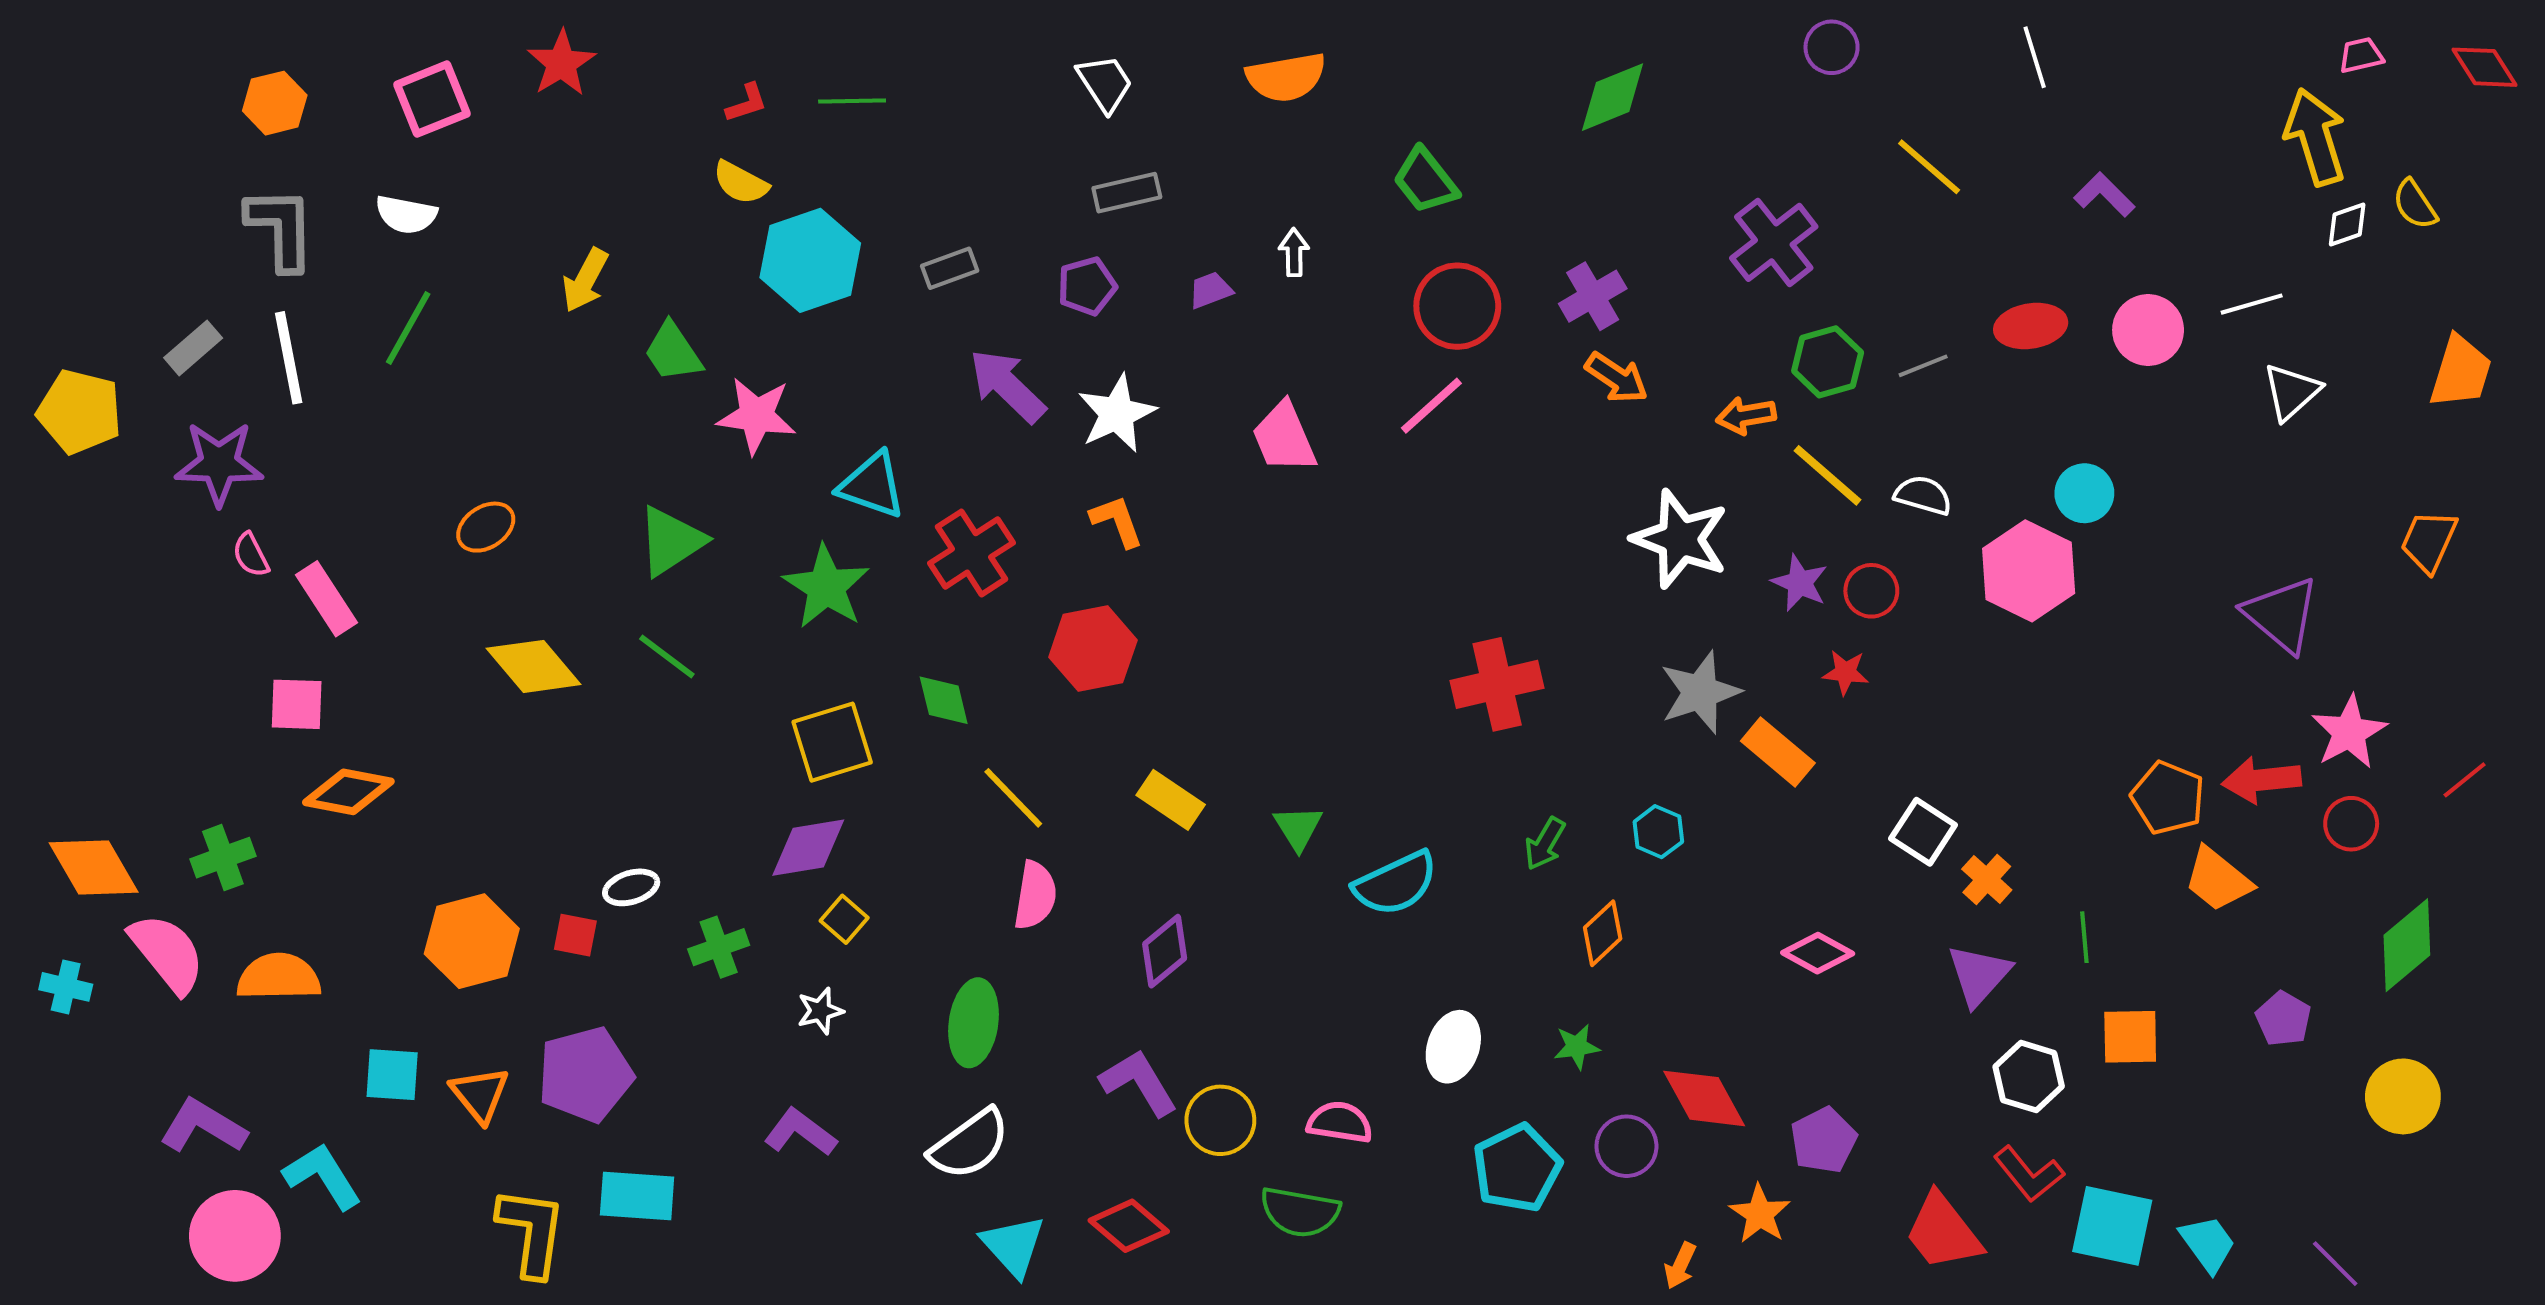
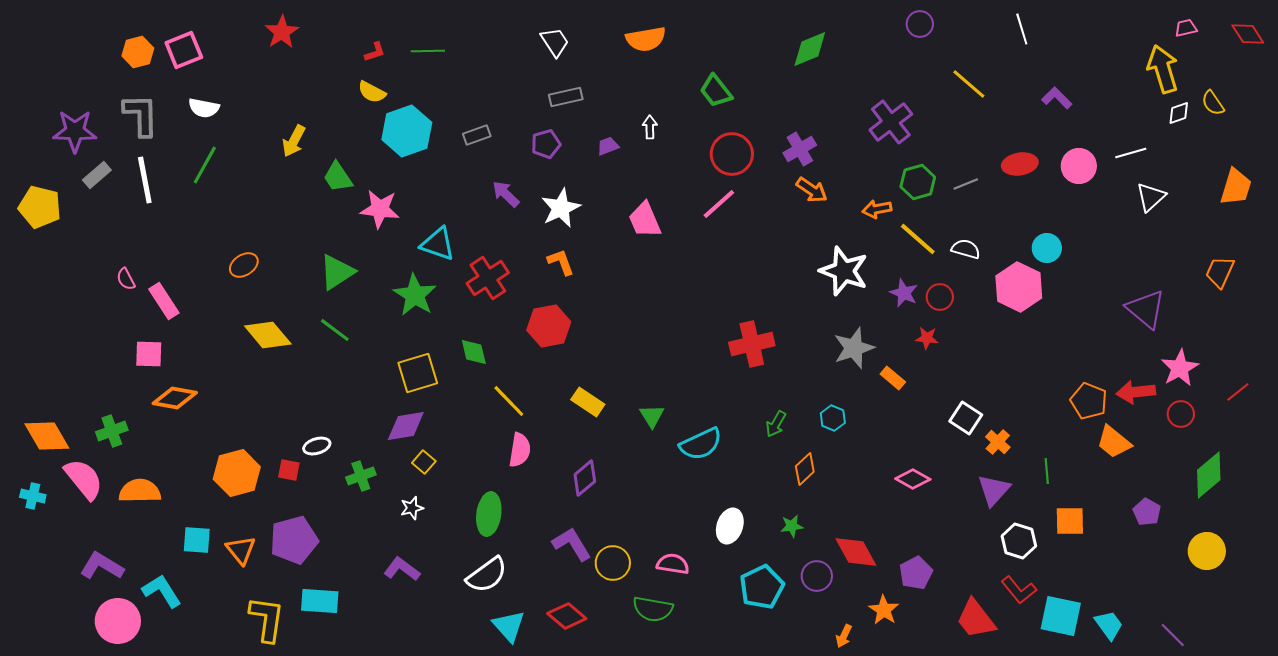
pink square: (432, 99) -> (184, 50), moved
purple arrow: (1007, 386) -> (506, 194), size x0.7
purple star: (219, 463) -> (75, 131), moved
orange rectangle: (1778, 752) -> (893, 378), size x0.7

